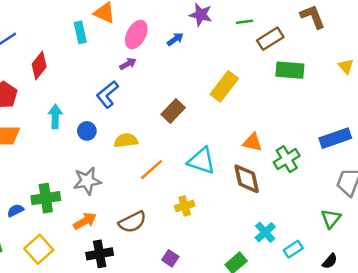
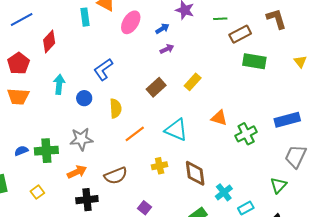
purple arrow: (128, 64) -> (167, 49), moved
yellow rectangle: (224, 86) -> (193, 82), moved, size x0.7
yellow semicircle: (126, 140) -> (116, 108), turned 90
brown diamond: (247, 179) -> (195, 173), moved
blue semicircle: (15, 210) -> (21, 151), moved
yellow square: (39, 249) -> (37, 192), size x0.6

